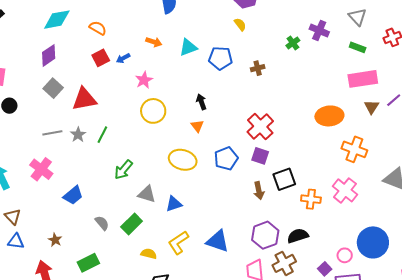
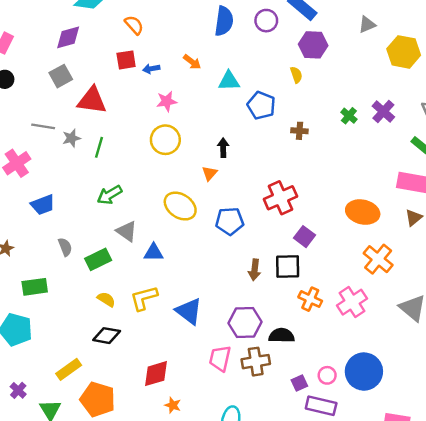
green cross: (293, 43) -> (349, 116), turned -32
green line: (102, 135) -> (99, 147), turned -30
purple square: (260, 156) -> (304, 237), moved

